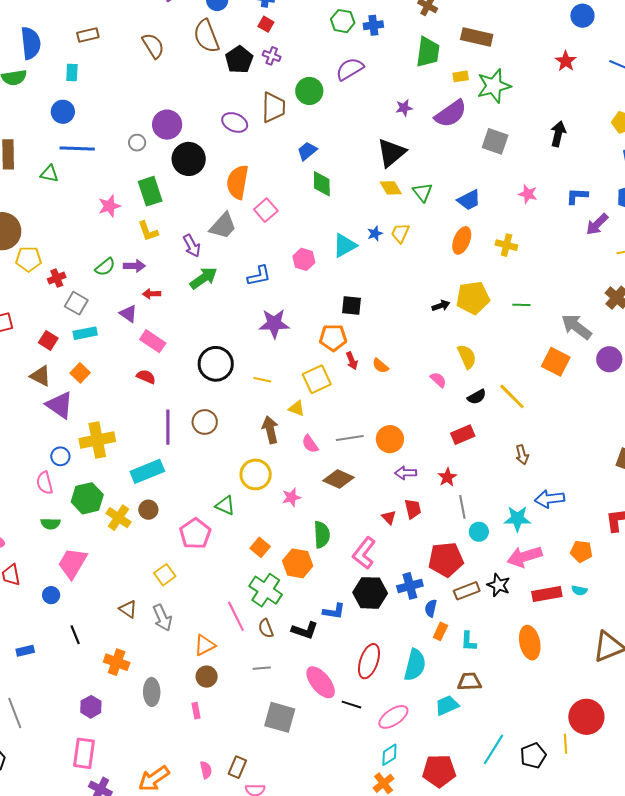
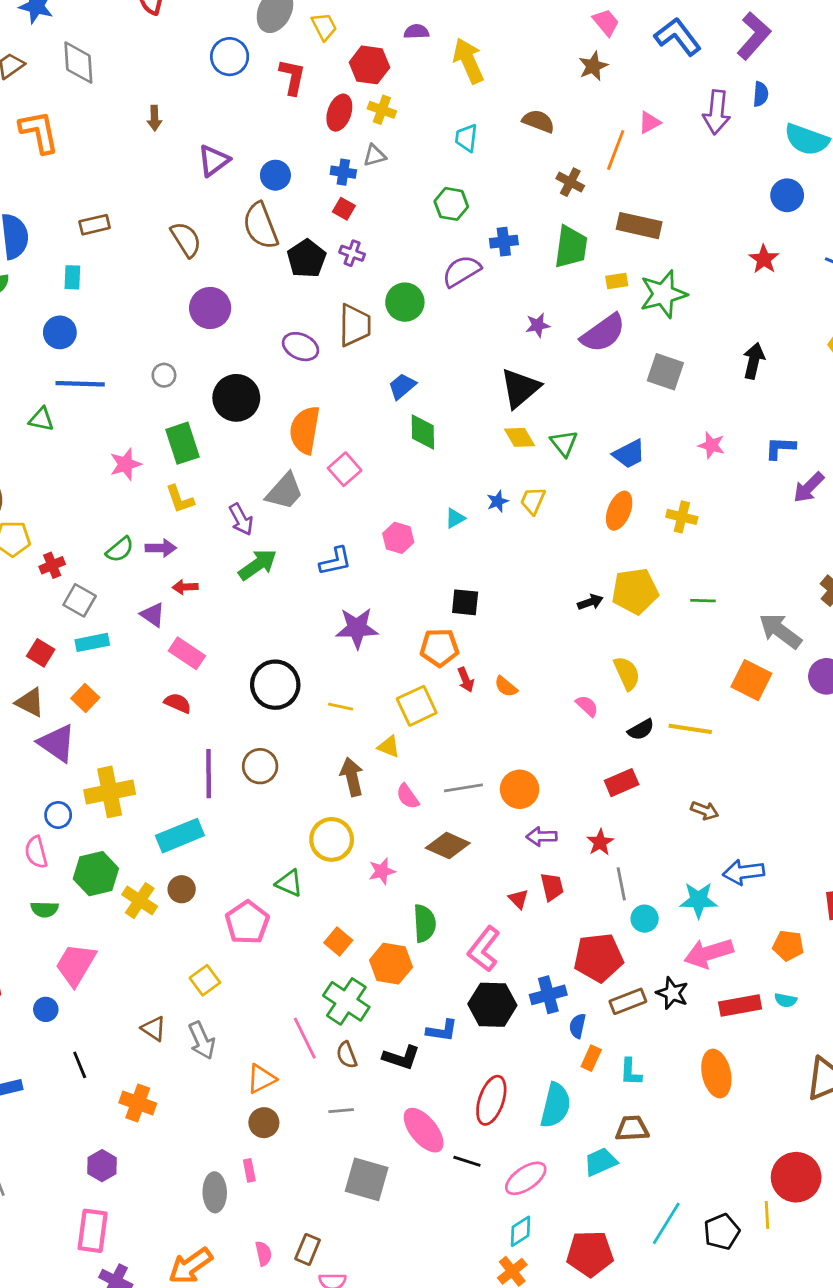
blue cross: (373, 25) -> (504, 242), moved
purple circle: (167, 125) -> (210, 308), moved
cyan triangle: (345, 245) -> (455, 518), size x0.6
yellow line: (512, 396) -> (690, 729), turned -36
brown arrow: (522, 455) -> (705, 811), turned -54
gray ellipse: (152, 692) -> (215, 1192), moved

